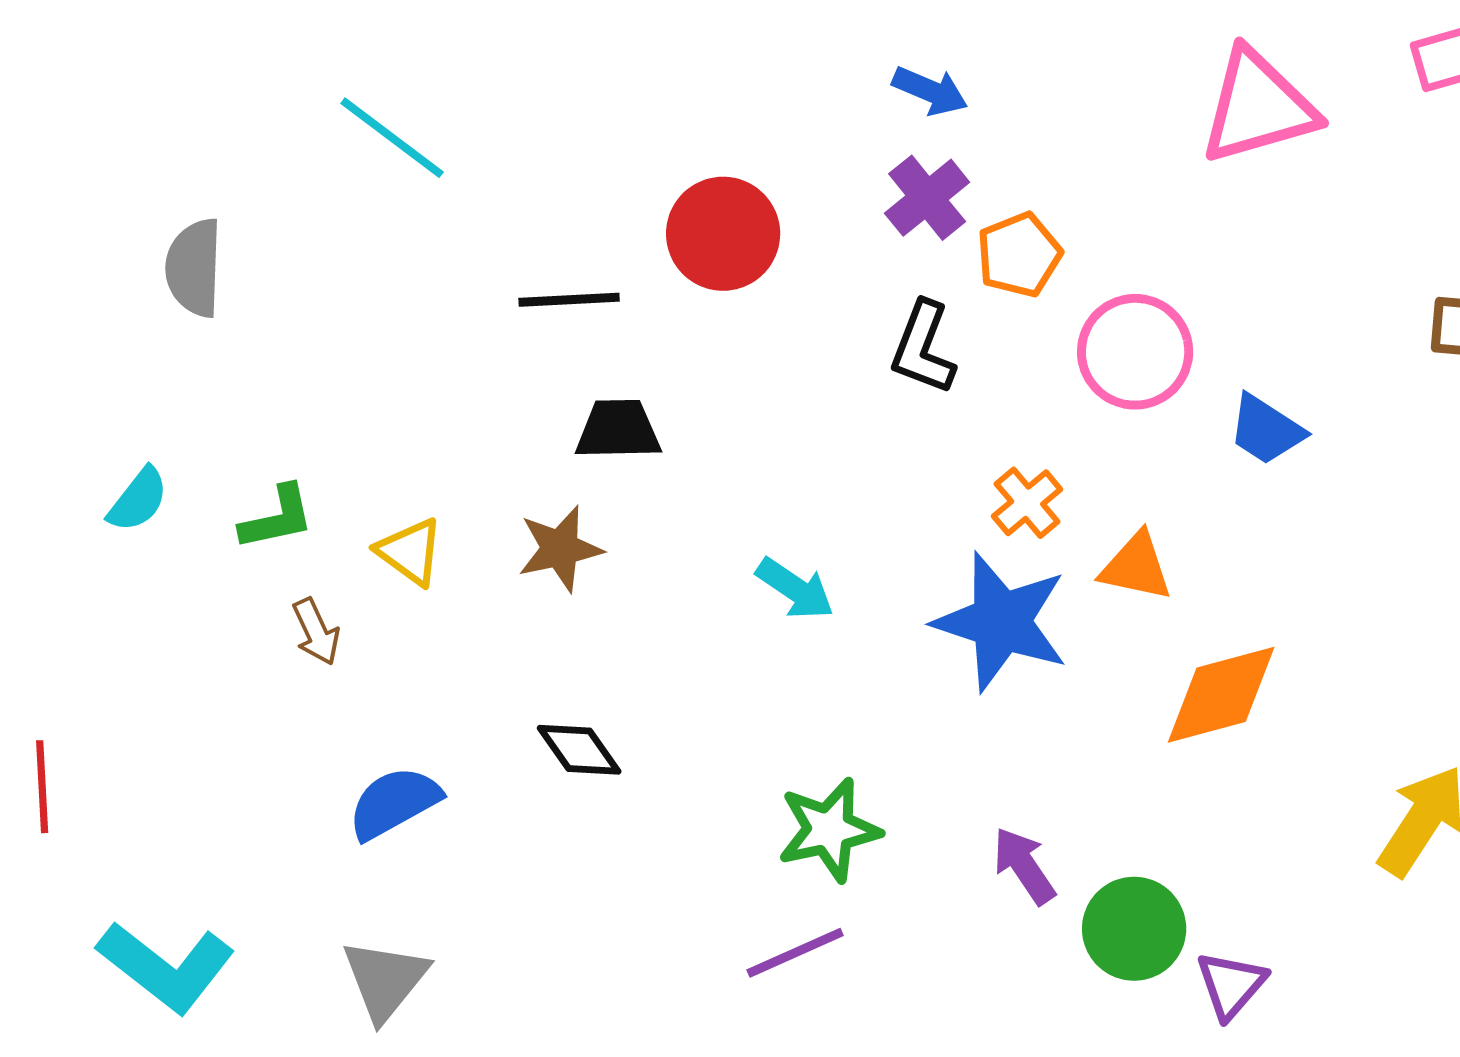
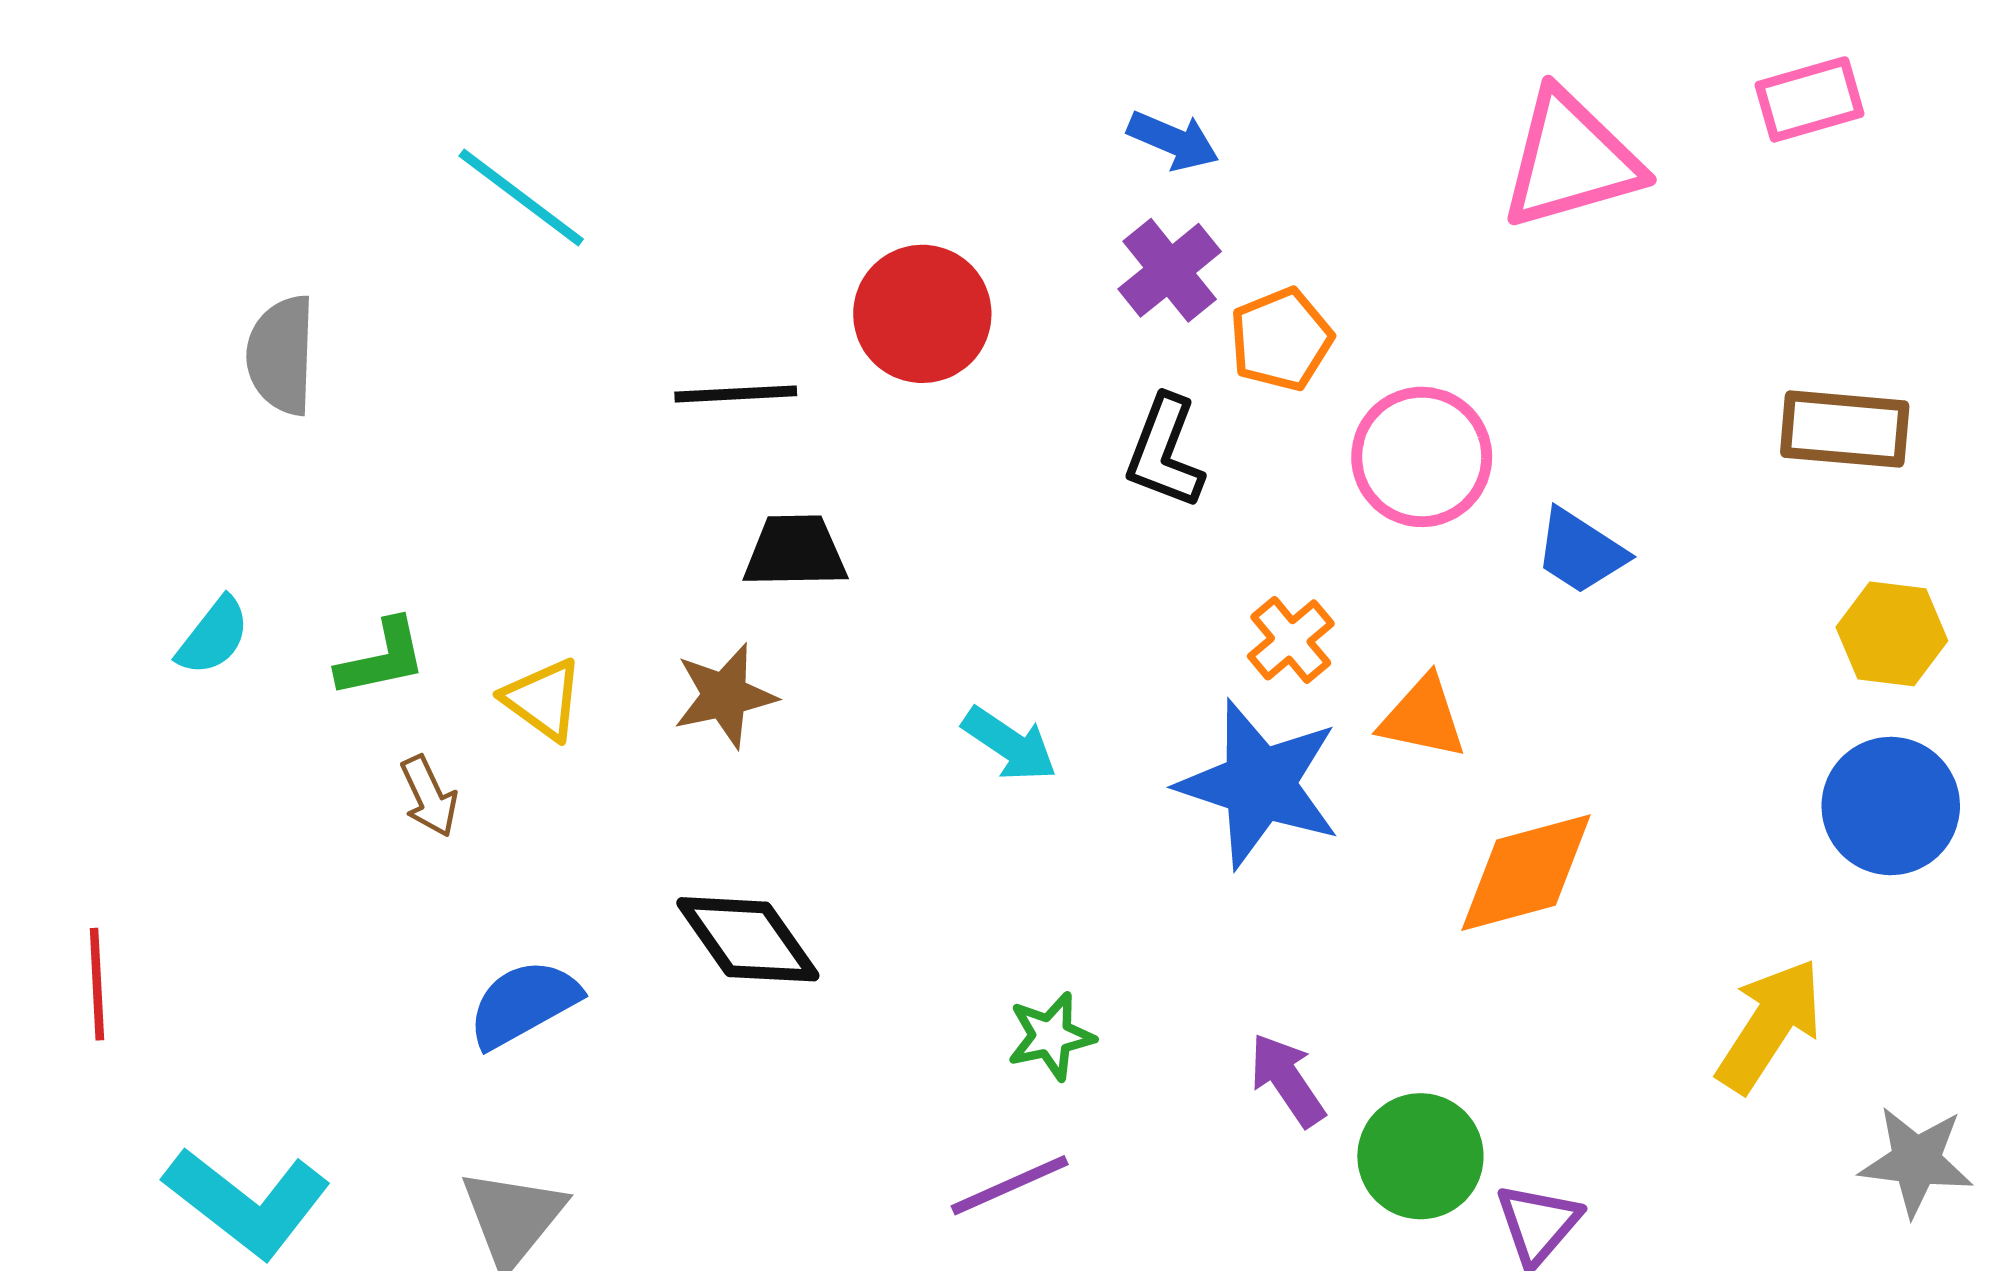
black diamond: (579, 750) -> (748, 939), size x1.4
green star: (829, 830) -> (1051, 1036), size x0.7

